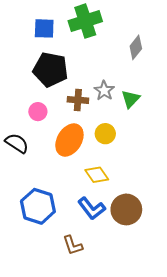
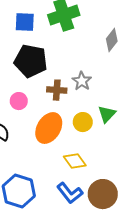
green triangle: (131, 99) -> (107, 114), moved

